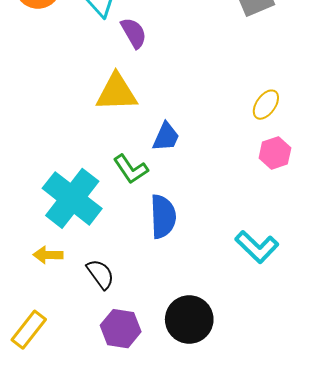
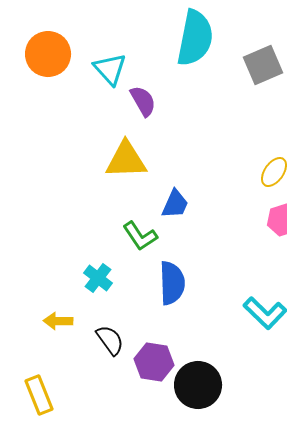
cyan cross: (72, 198) -> (98, 278), moved, size x0.5
purple hexagon: (121, 329) -> (154, 362), moved
yellow rectangle: (29, 330) -> (39, 395), turned -60

